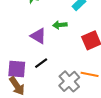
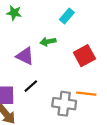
gray cross: (69, 81) -> (64, 104), turned -35

